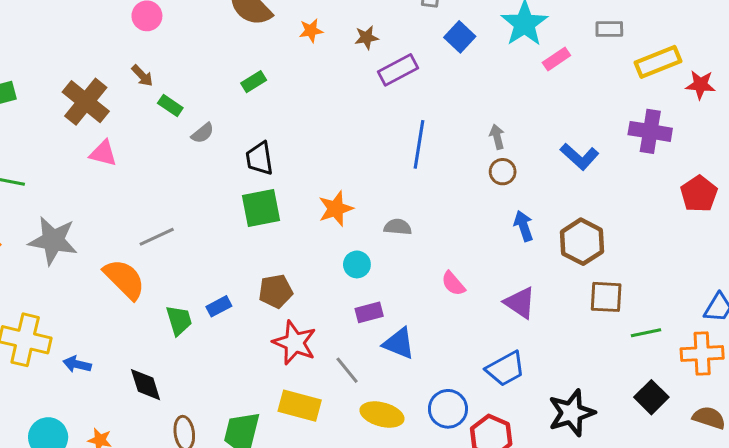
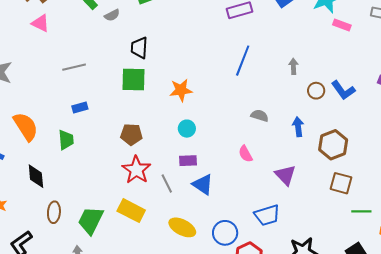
pink rectangle: (556, 59) -> (342, 25), turned 42
gray semicircle: (203, 133) -> (112, 15), moved
brown circle: (503, 172) -> (316, 91), moved
gray semicircle: (398, 227) -> (260, 116), moved
gray line: (157, 237) -> (74, 67), moved
orange semicircle: (124, 279) -> (26, 127), moved
blue rectangle: (219, 306) -> (80, 108), moved
gray line: (347, 370) -> (167, 183), moved

